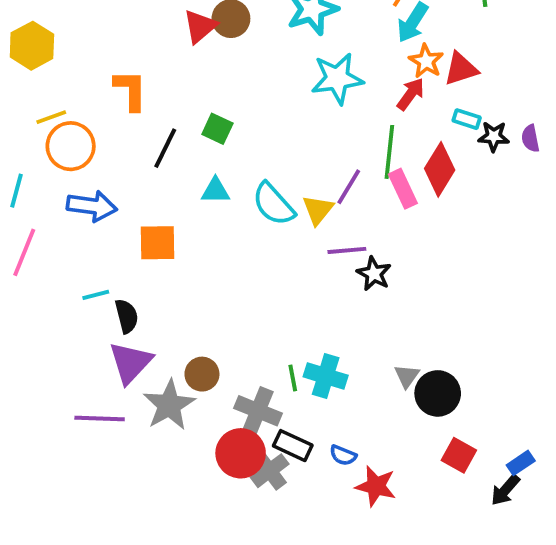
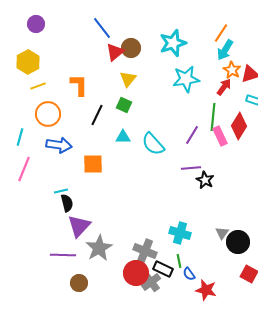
yellow line: (51, 117) -> (38, 86), moved
yellow triangle: (318, 210) -> (128, 79), moved
black semicircle: (127, 316) -> (67, 203), moved
brown circle: (202, 374) -> (79, 283), moved
green line: (293, 378) -> (179, 261), moved
blue semicircle: (343, 455) -> (189, 274), turned 32

